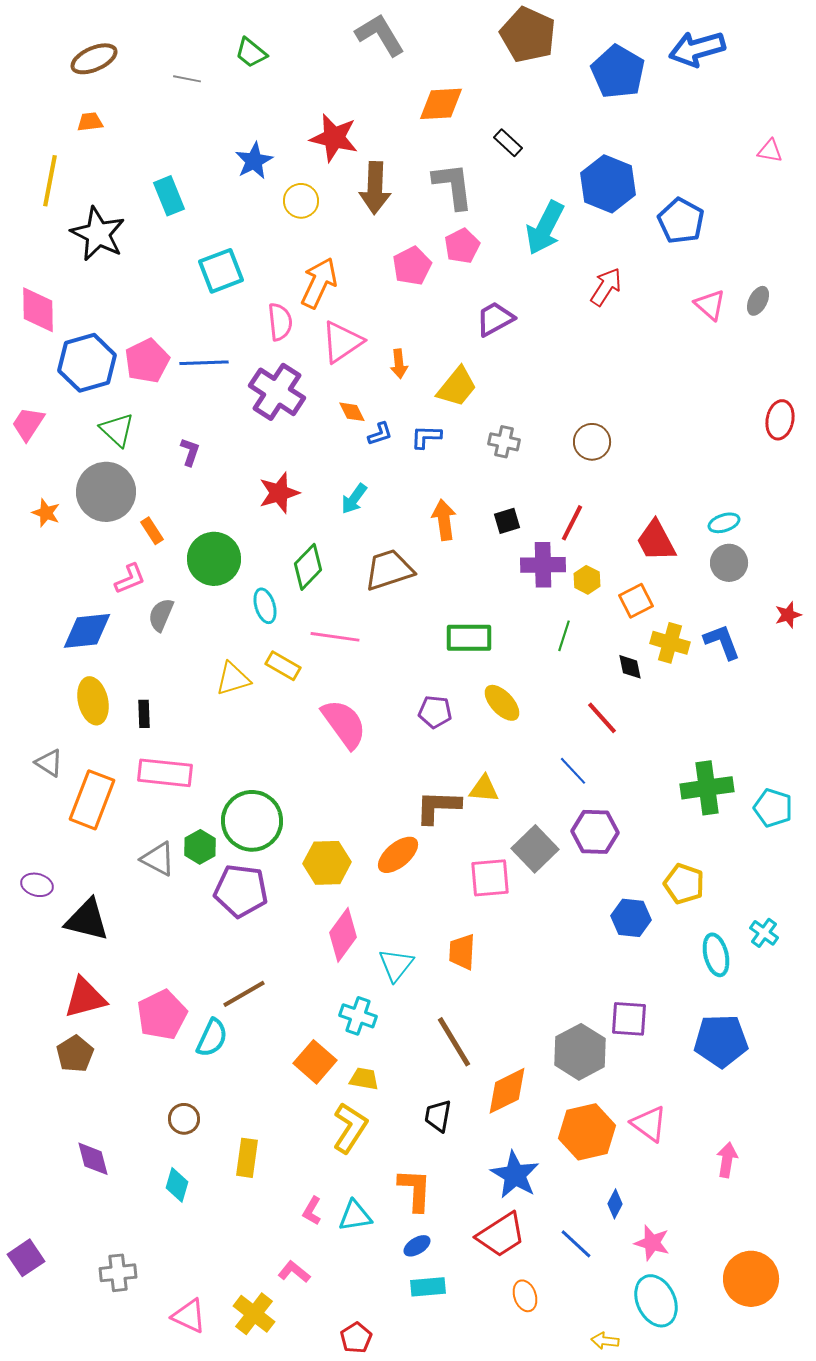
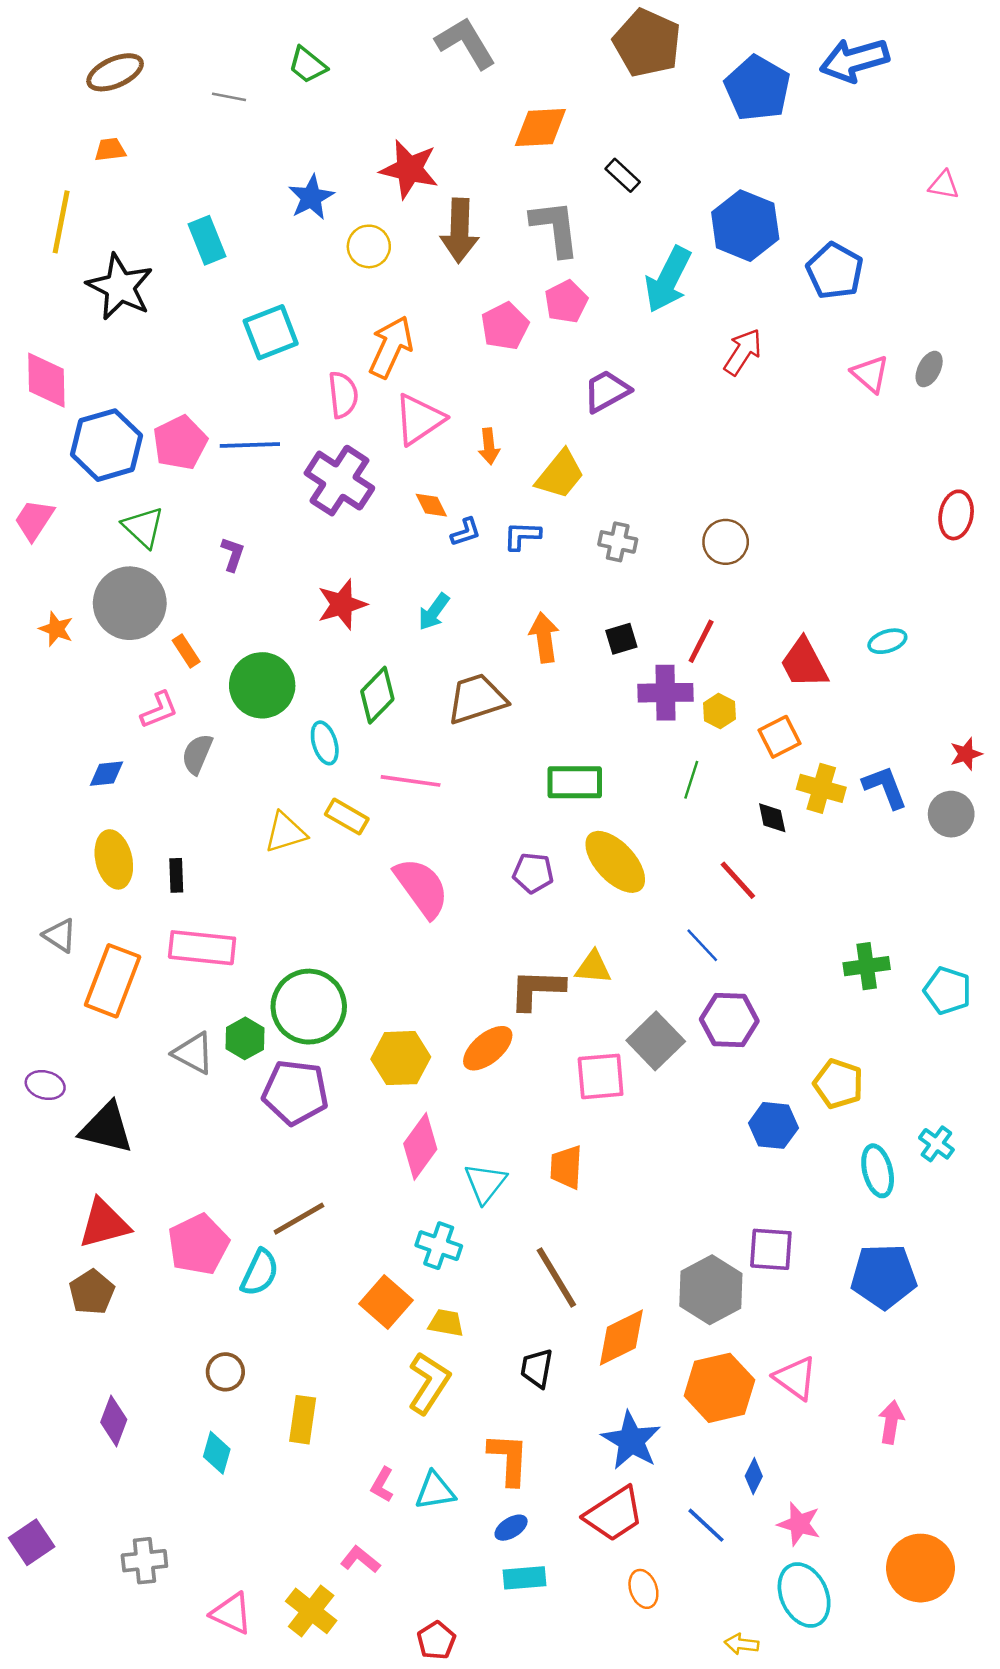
gray circle: (729, 563) -> (951, 814), moved
blue diamond: (87, 631) -> (106, 774), size x0.6
yellow ellipse: (502, 703) -> (615, 862), size x1.4
green cross: (707, 788) -> (867, 966), size x0.7
purple diamond: (93, 1159) -> (114, 1421), turned 36

